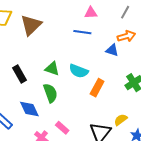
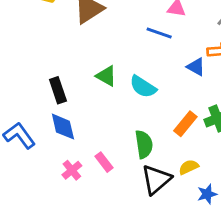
black rectangle: (20, 74) -> (58, 90), moved
orange rectangle: (97, 88) -> (185, 124), moved
green semicircle: (50, 93) -> (144, 144), moved

